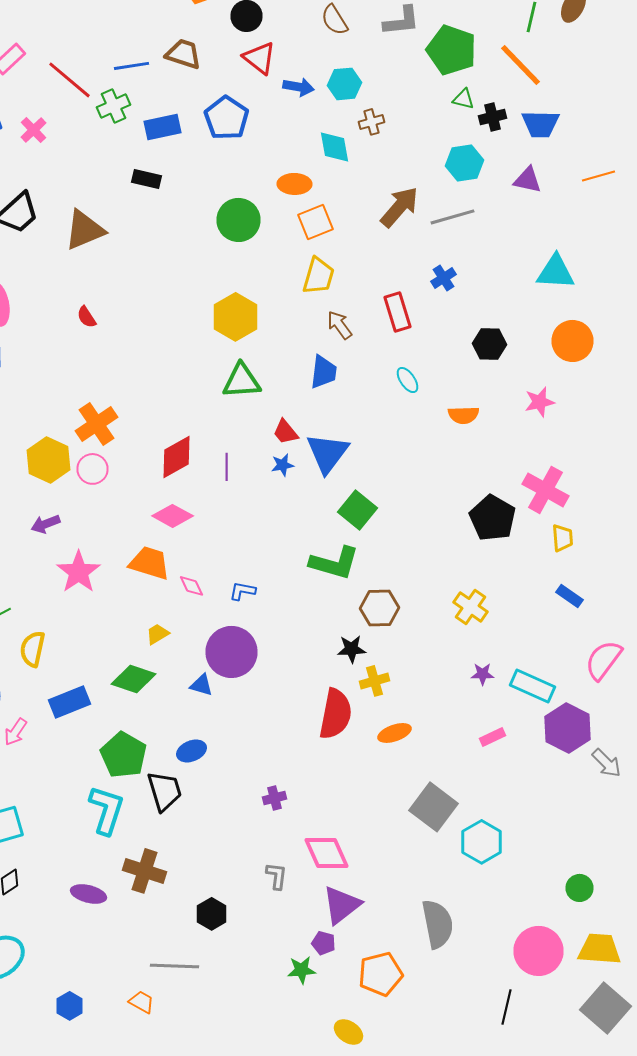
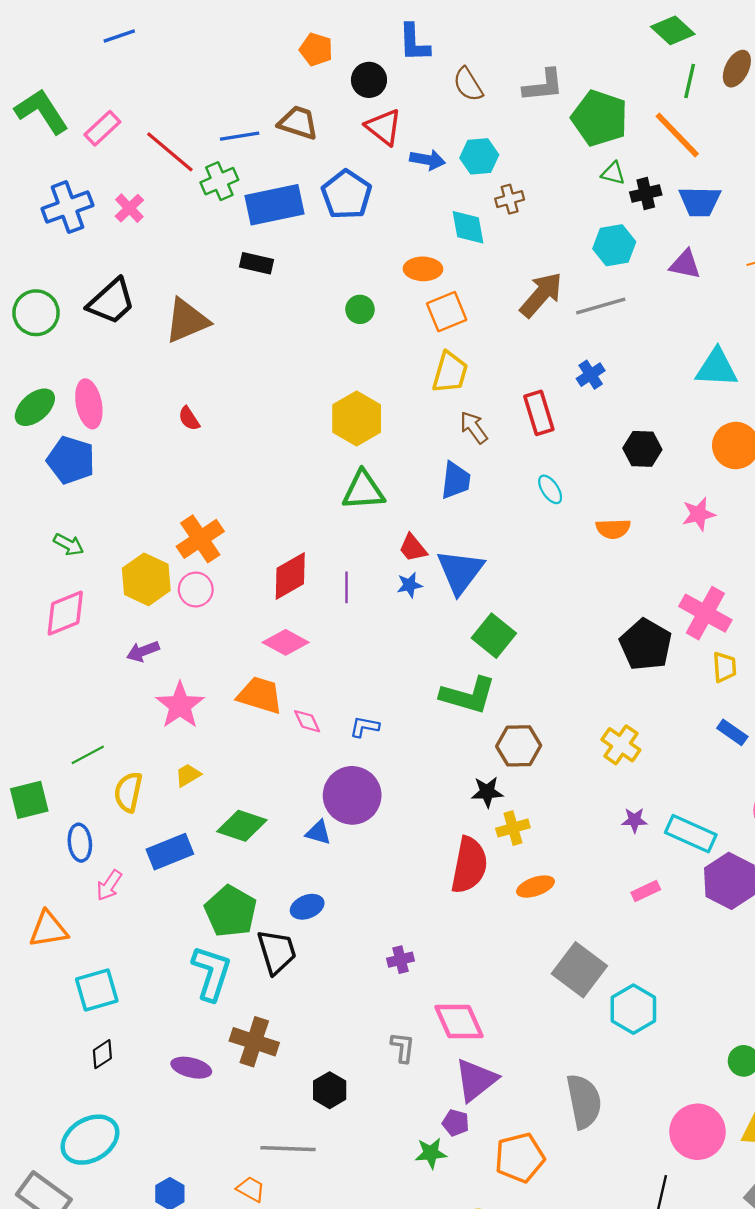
blue rectangle: (162, 127) -> (274, 205), size x1.4
green circle: (238, 220) -> (360, 309), size x0.6
yellow trapezoid: (158, 634) -> (188, 775), moved

